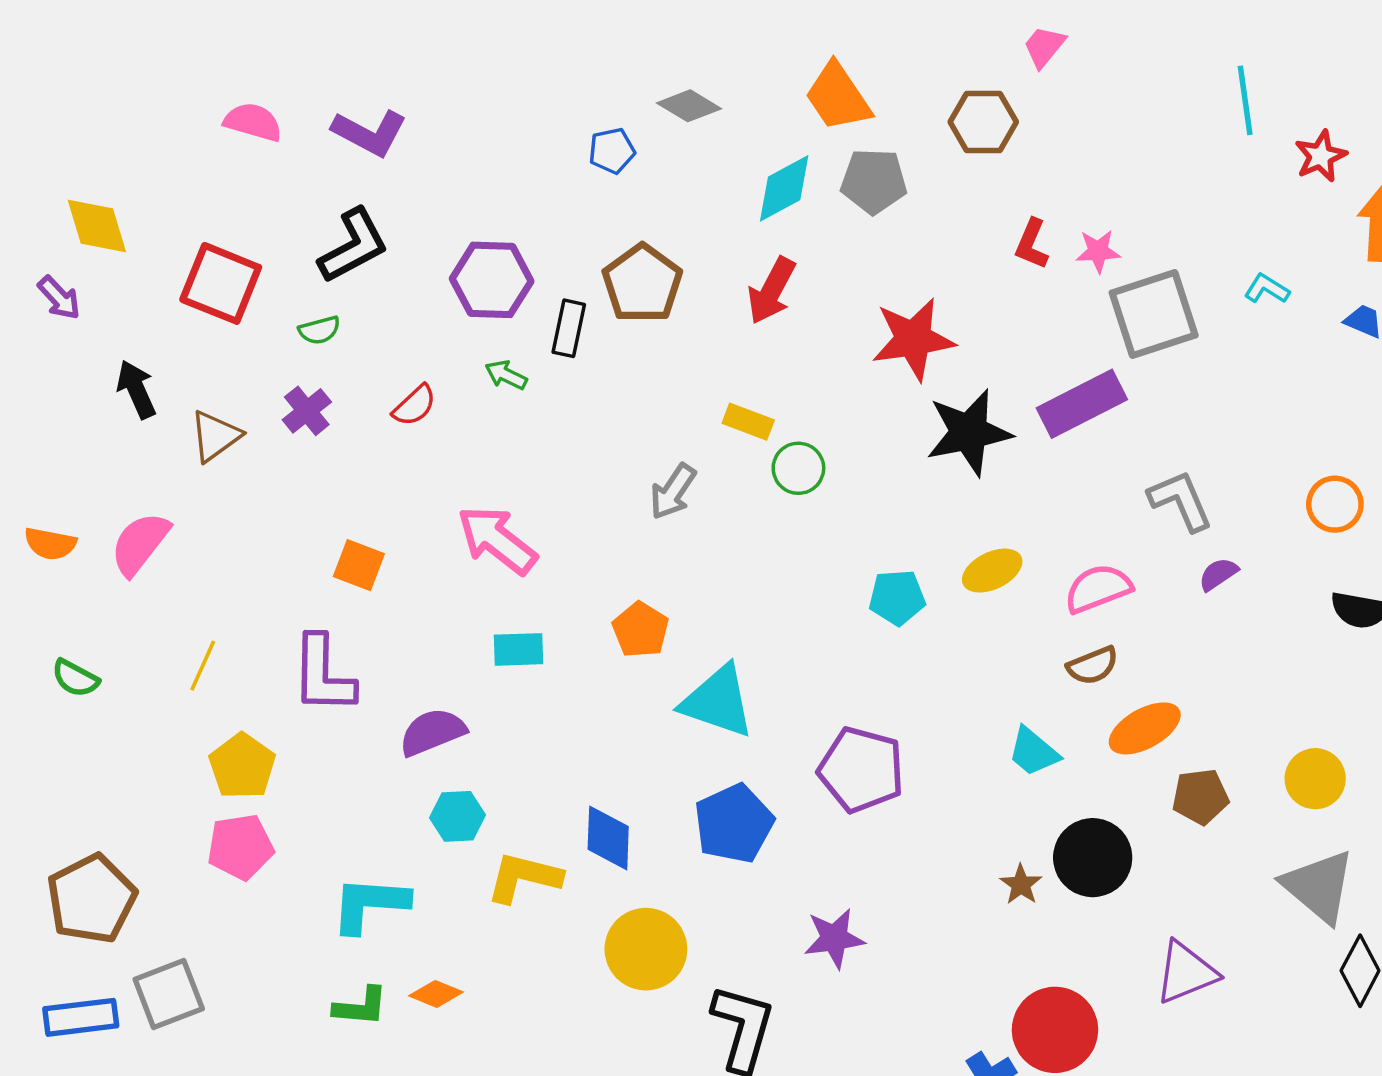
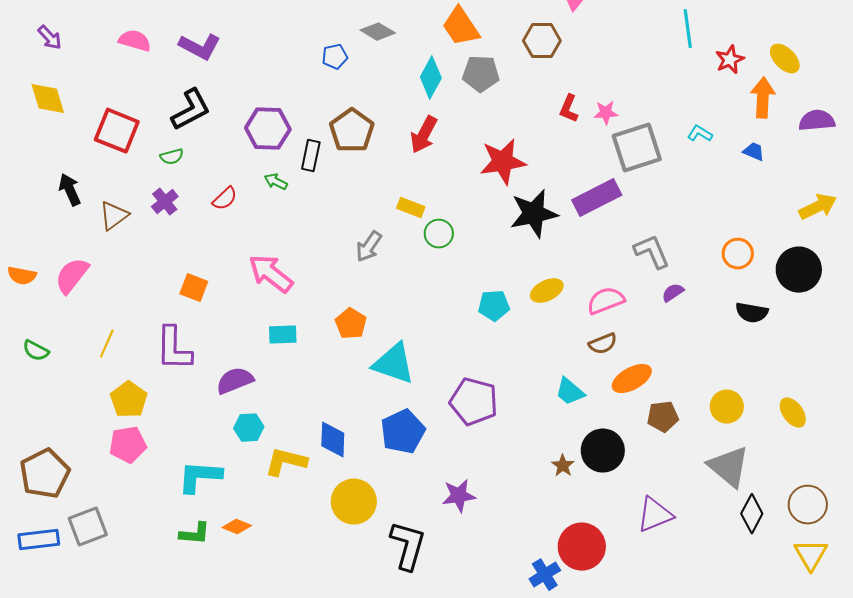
cyan diamond: (784, 188) -> (431, 78), turned -33
purple arrow: (59, 298) -> (50, 38), moved

